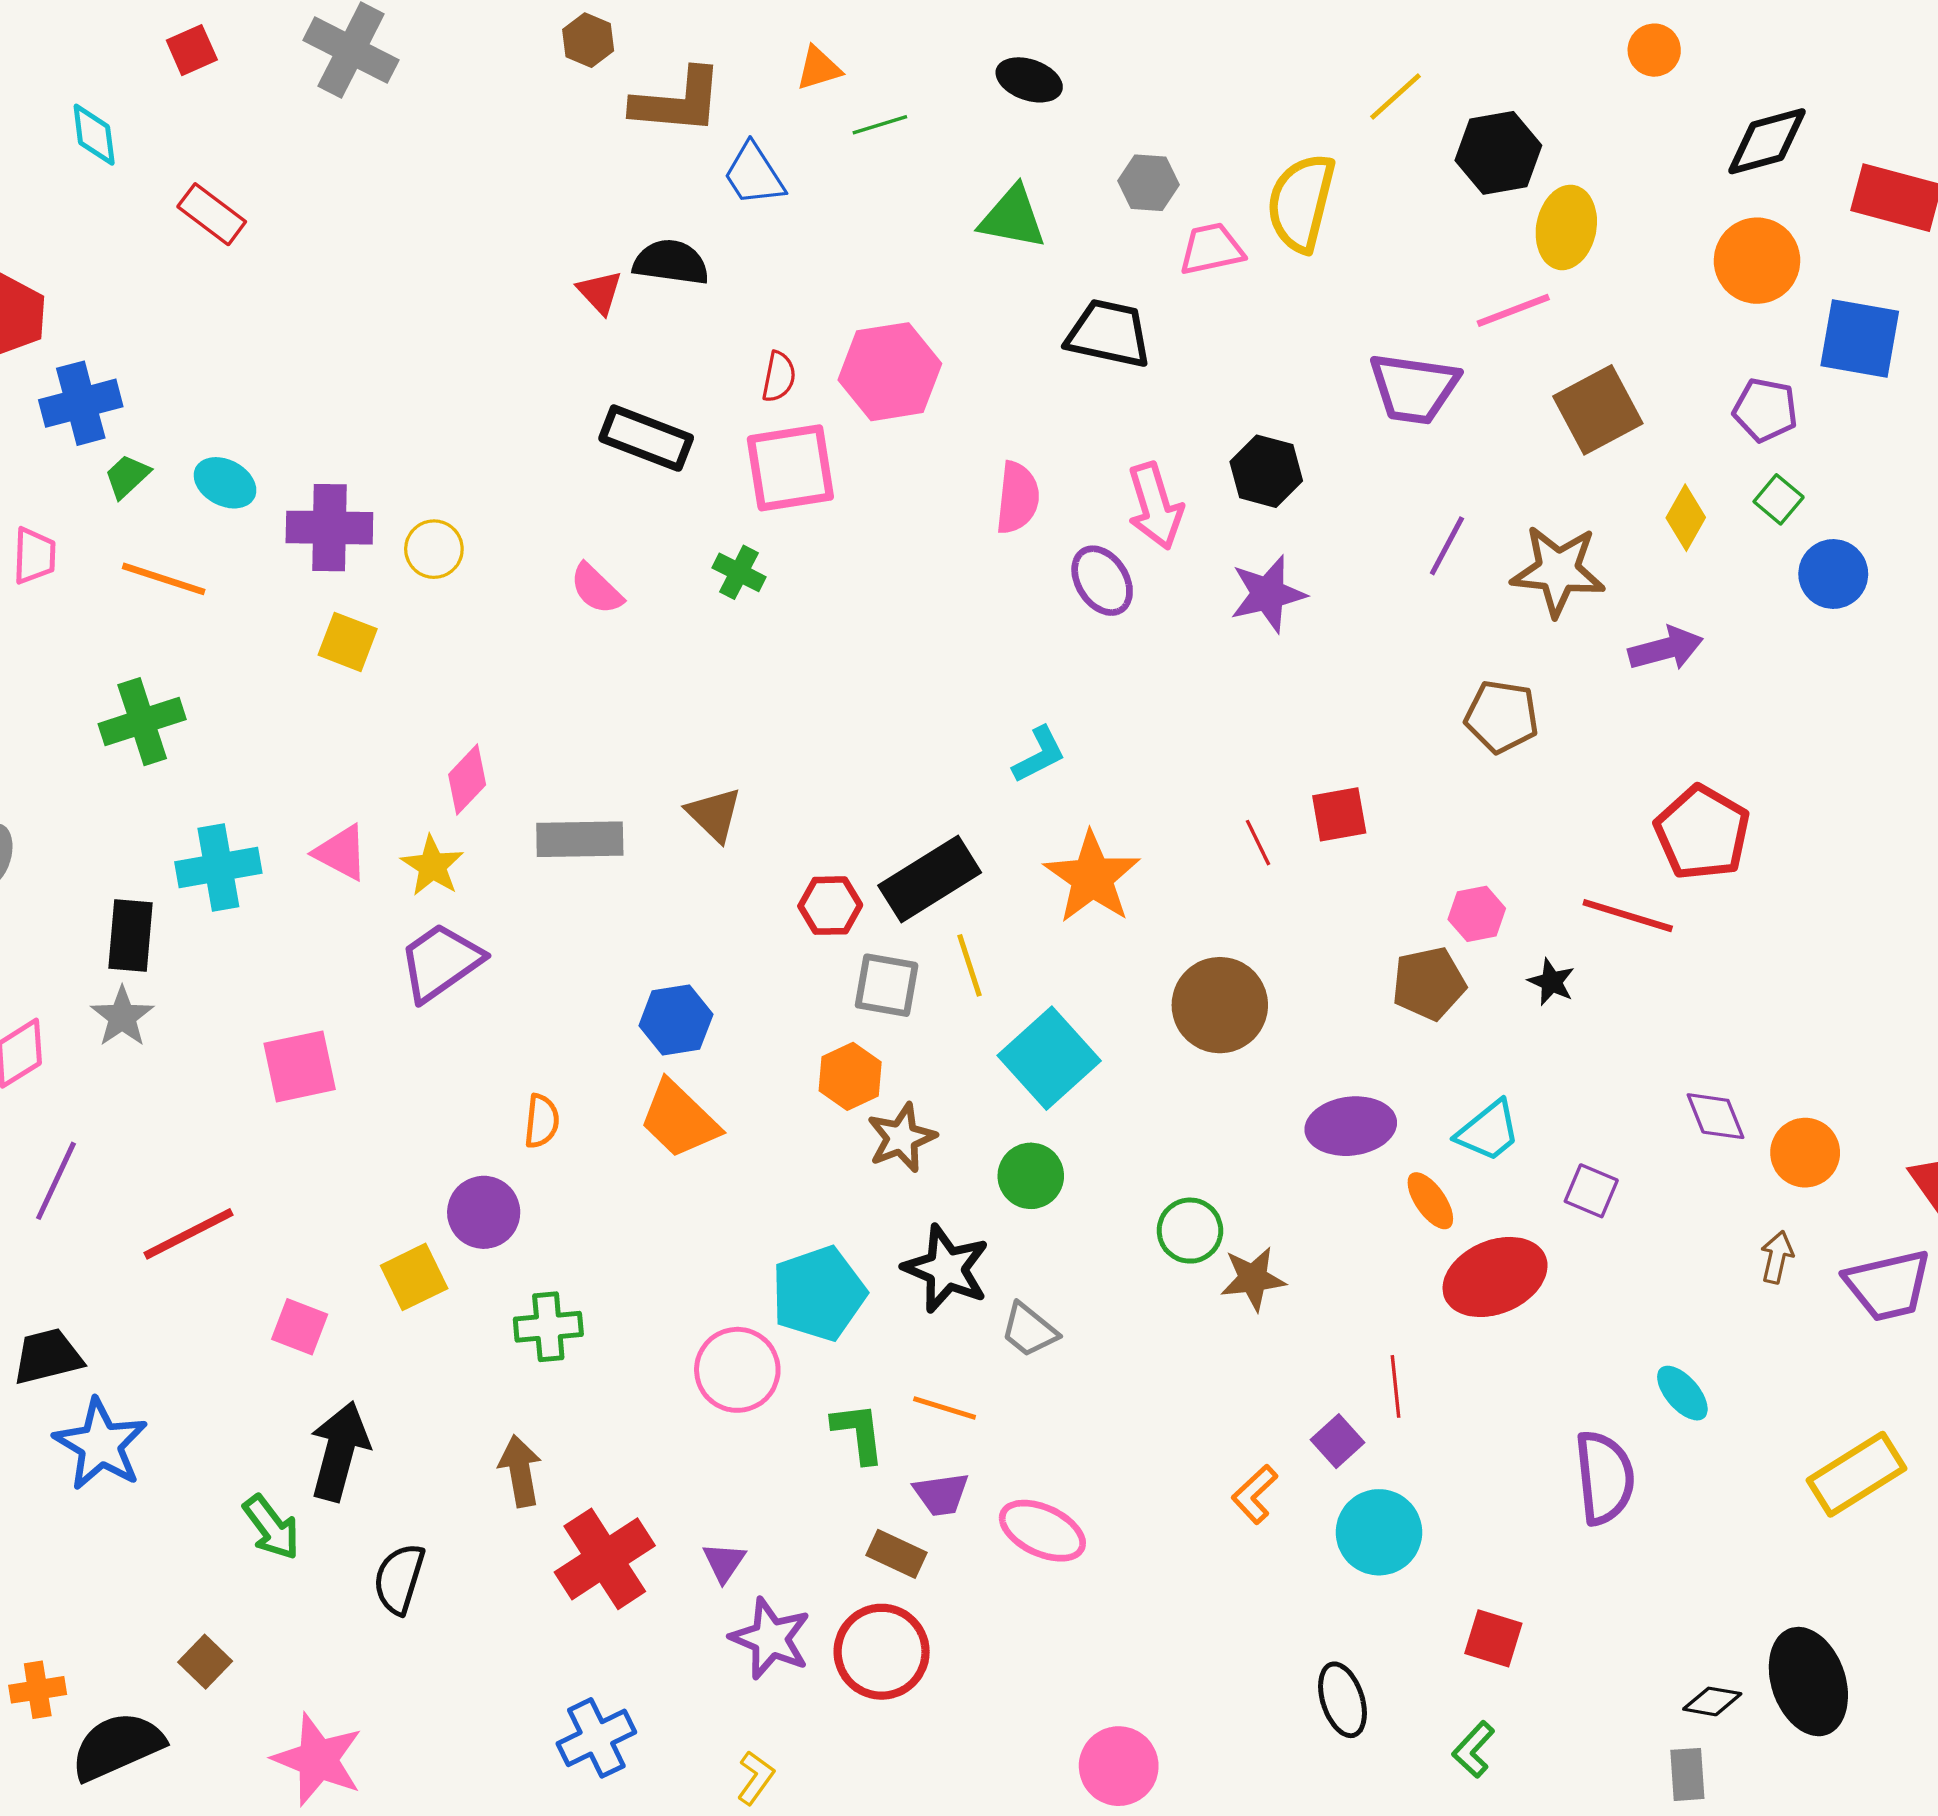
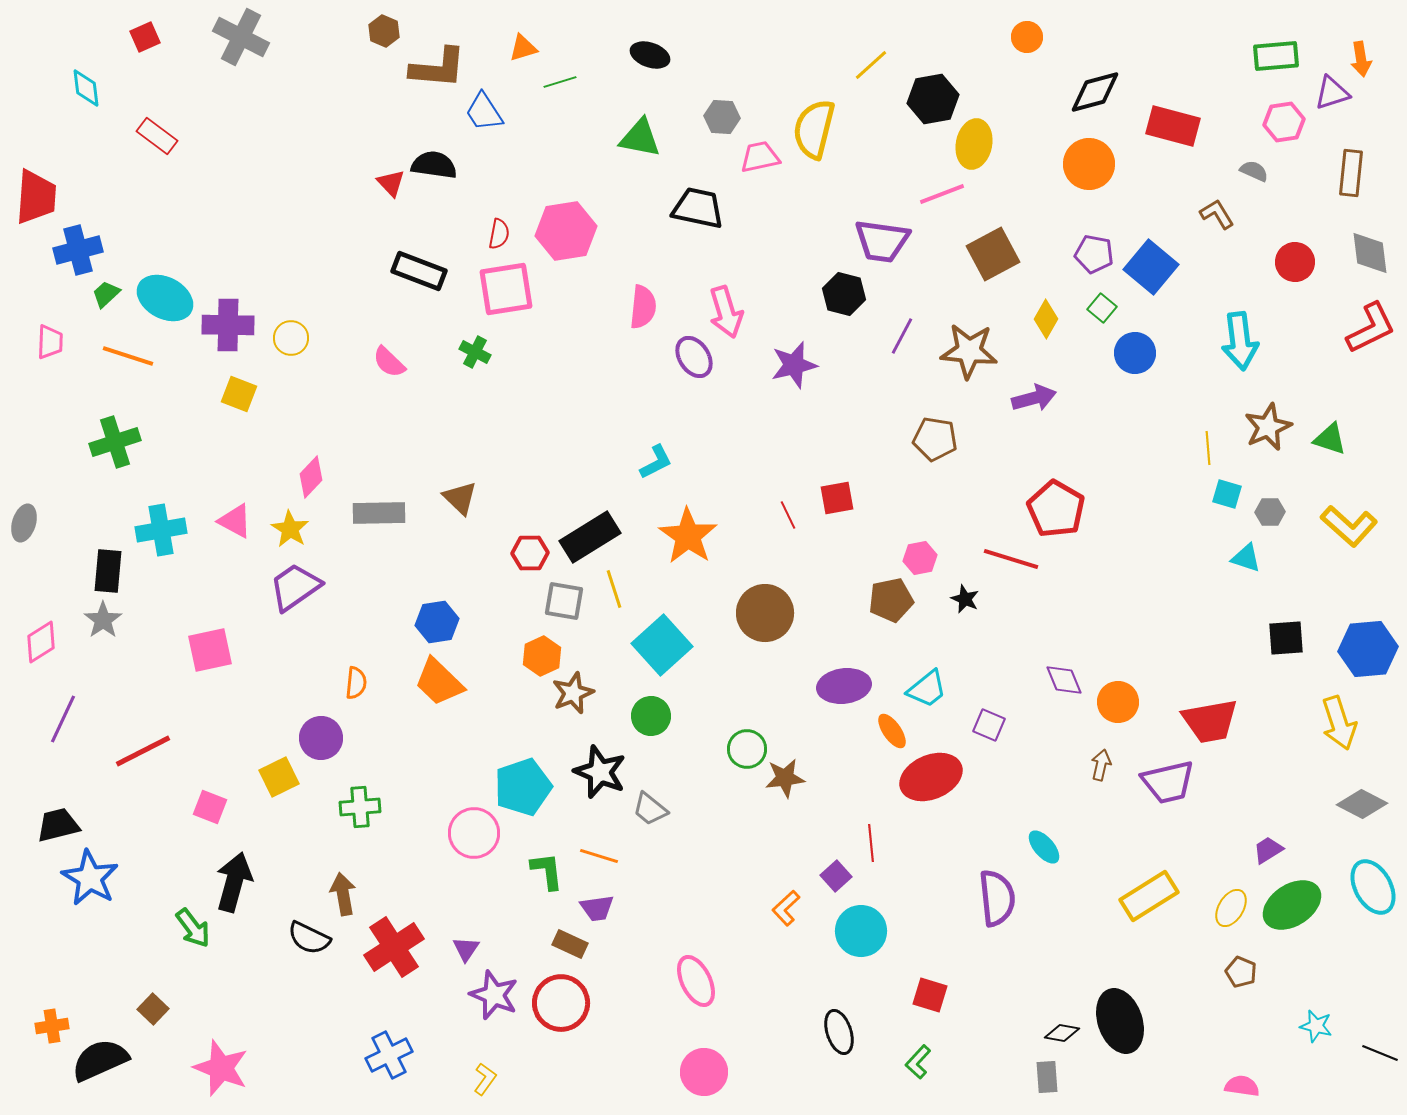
blue square: (1860, 339) -> (1151, 267), moved, turned 30
black hexagon: (1266, 471) -> (844, 294), moved
cyan ellipse: (225, 483) -> (165, 298), size x1.5
pink ellipse: (1042, 1531) -> (696, 981), moved, turned 39
black semicircle: (399, 1579) -> (309, 938), moved, turned -81

